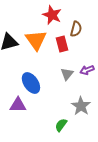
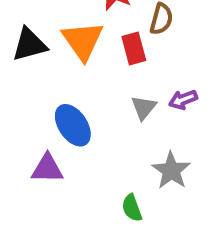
green semicircle: (61, 125) -> (132, 208), turned -56

